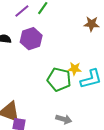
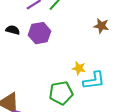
green pentagon: (59, 79) -> (61, 93), moved, turned -30

